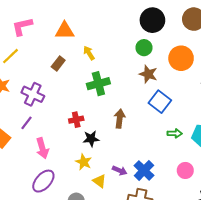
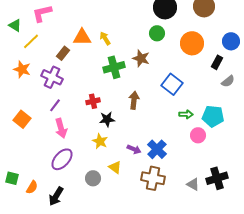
orange triangle: (65, 31) -> (82, 37), moved
brown rectangle: (58, 64) -> (63, 53), moved
brown star: (148, 74) -> (141, 58), moved
purple line: (26, 123) -> (55, 105), moved
pink circle: (185, 170) -> (198, 135), moved
yellow triangle: (100, 181) -> (115, 167), moved

